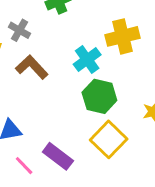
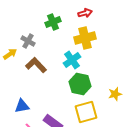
yellow cross: (122, 36) -> (85, 38), moved
yellow square: (109, 139) -> (86, 112), turned 30

